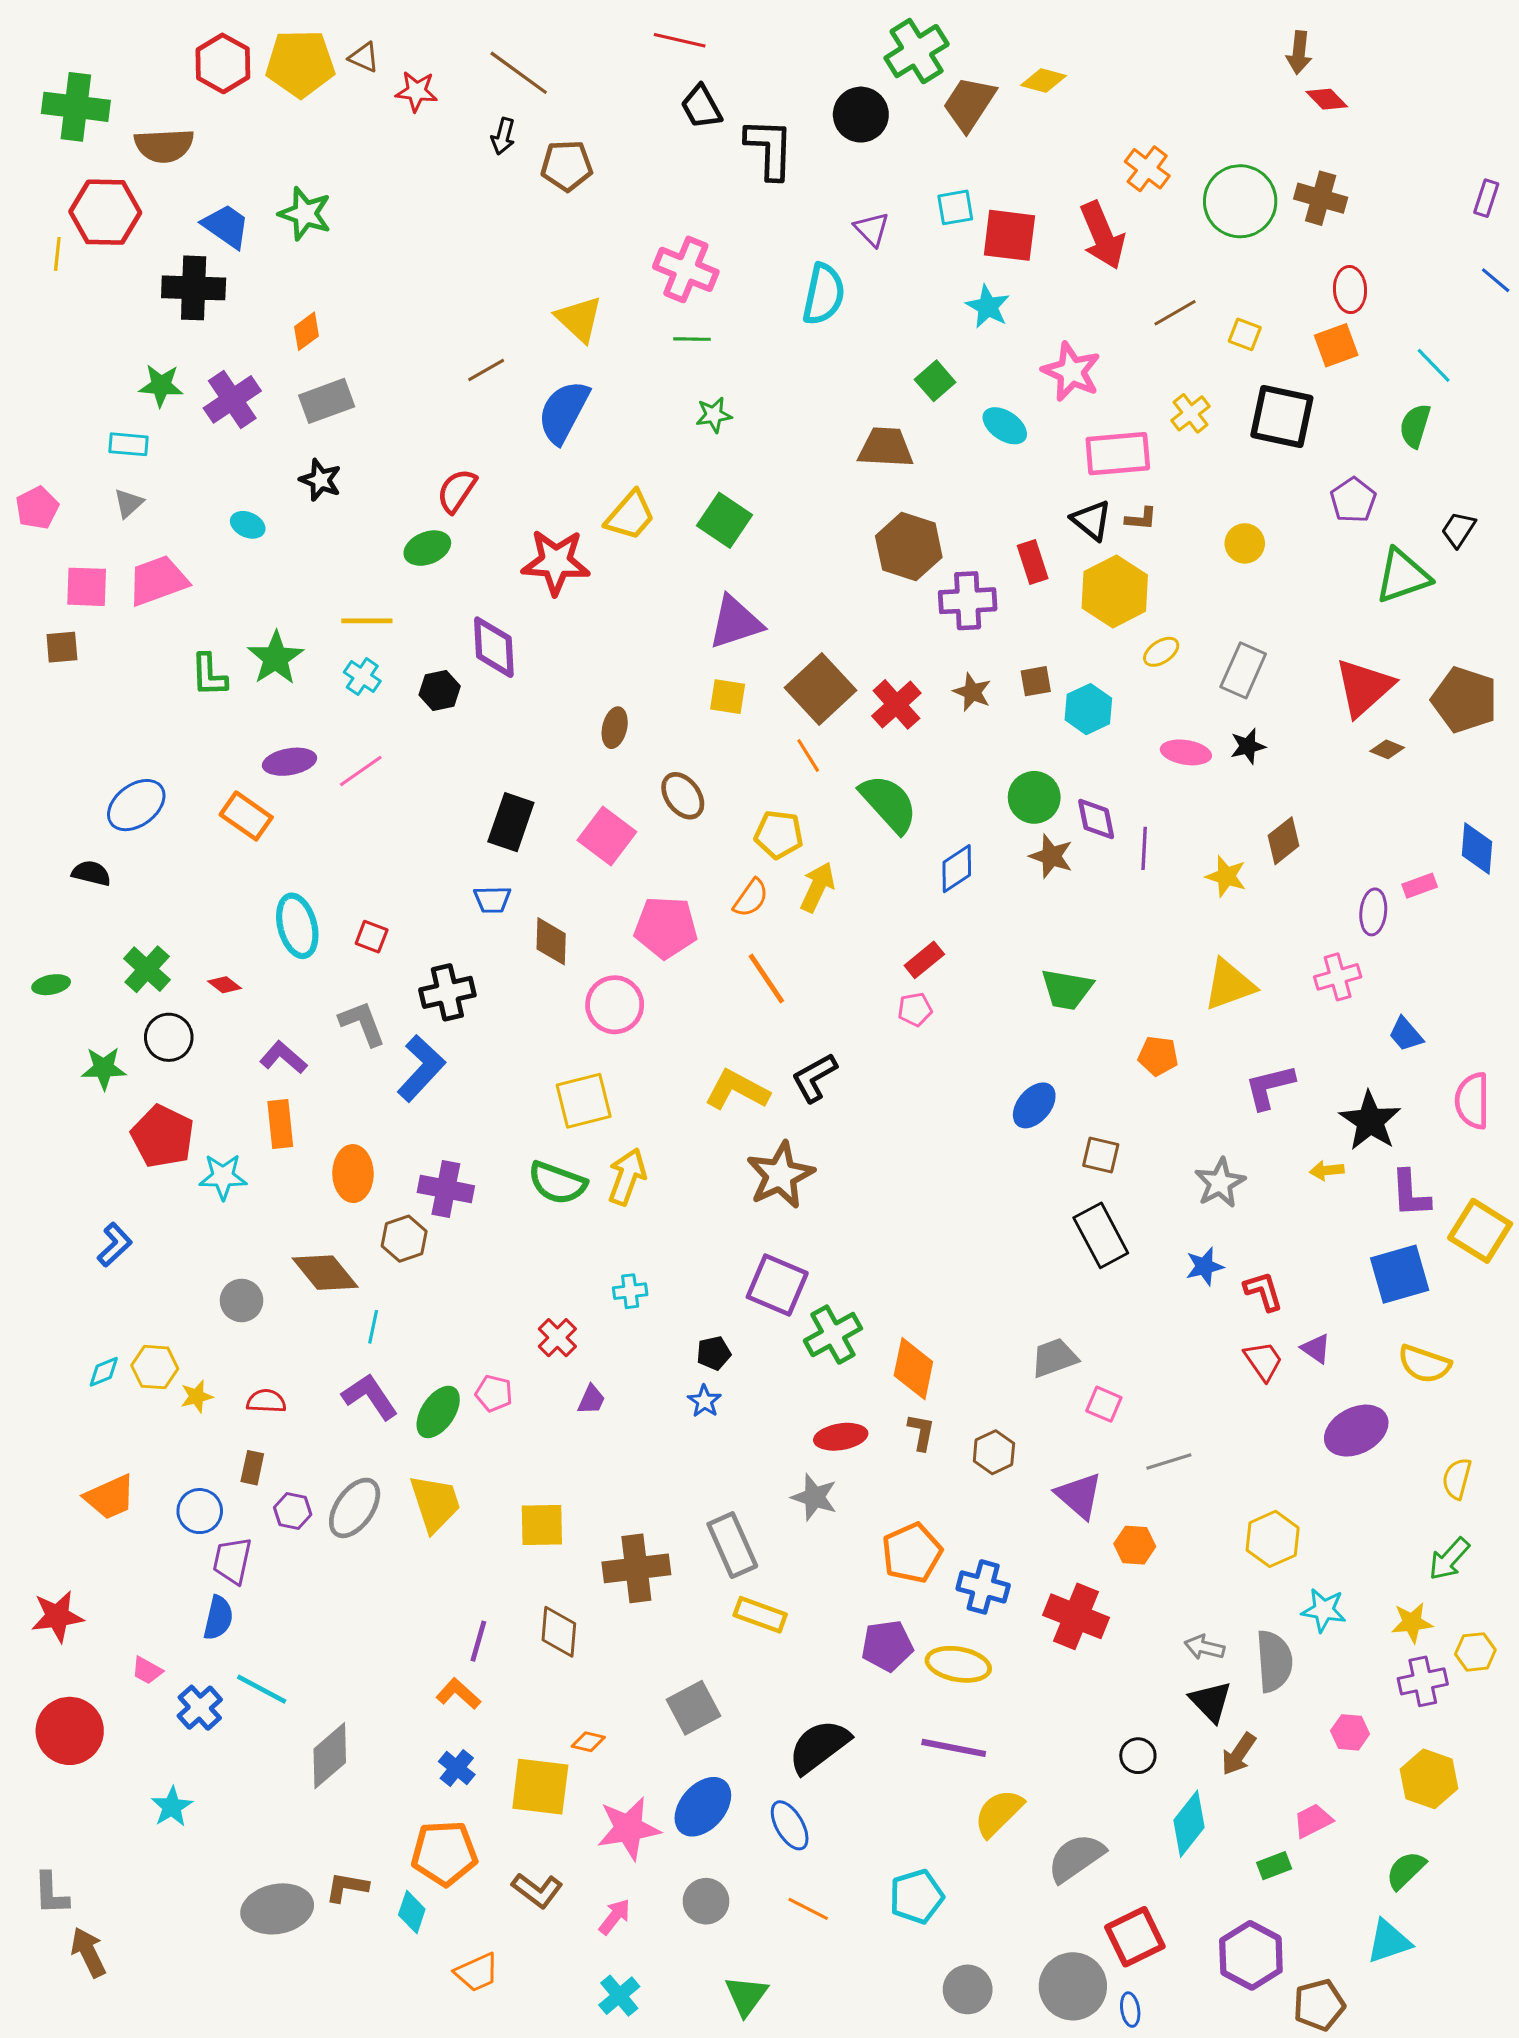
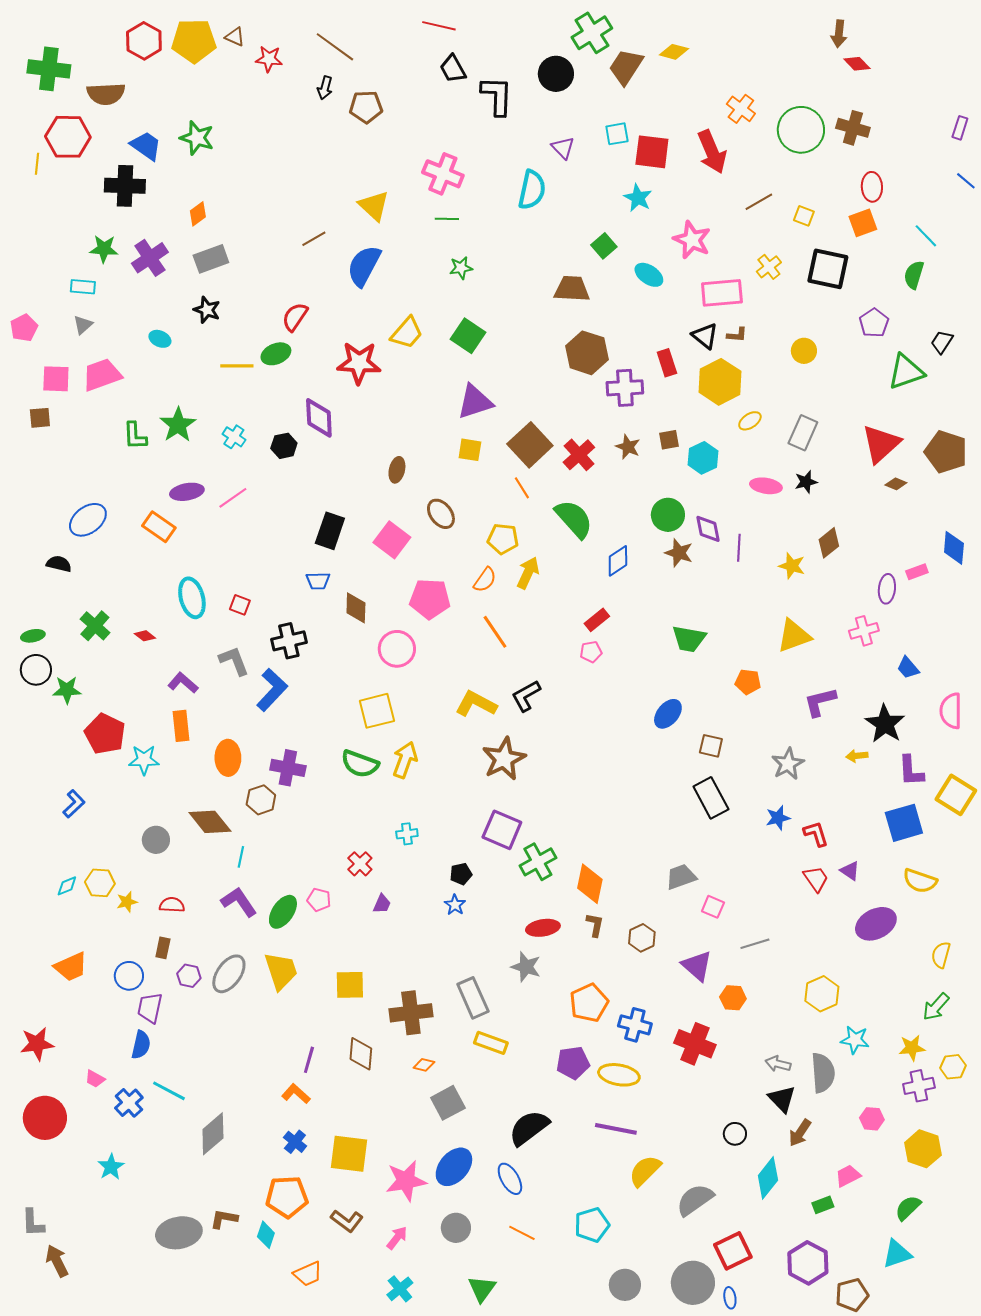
yellow line: (367, 621) -> (237, 366), moved
black circle: (169, 1037) -> (36, 670), moved
orange diamond: (588, 1742) -> (424, 1065), moved

